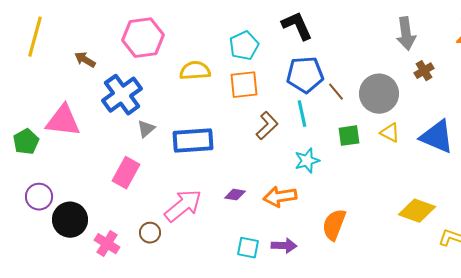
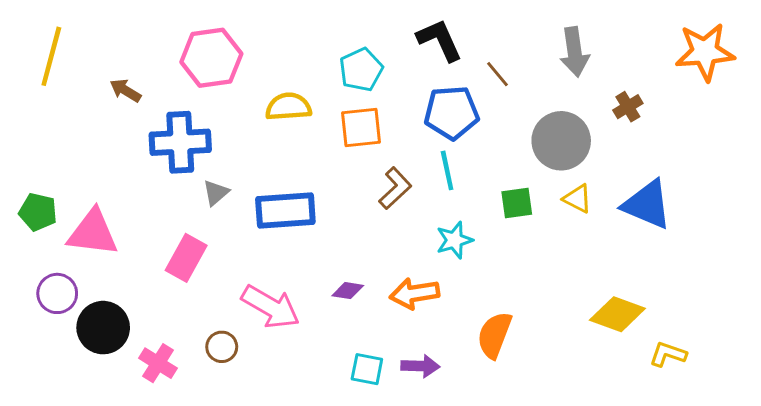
gray arrow: (406, 34) -> (574, 52), moved
brown line: (336, 92) -> (497, 74), moved
blue cross: (122, 95) -> (180, 142), turned 33
pink triangle: (63, 121) -> (93, 233), moved
green pentagon: (26, 142) -> (38, 212), turned -30
pink arrow: (183, 206) -> (271, 307), turned 69

